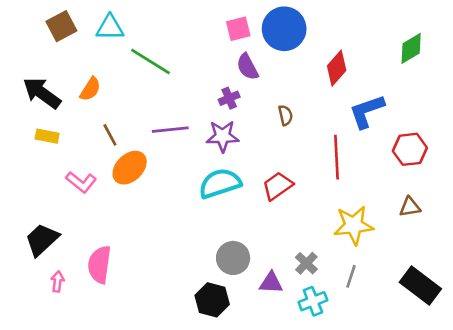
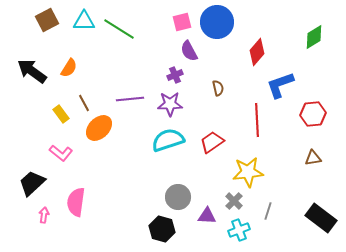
green line: (151, 62) -> (119, 29), moved
yellow rectangle: (47, 136) -> (61, 114), moved, turned 42
pink L-shape: (81, 182) -> (61, 153), moved
yellow star: (354, 225) -> (248, 172), moved

